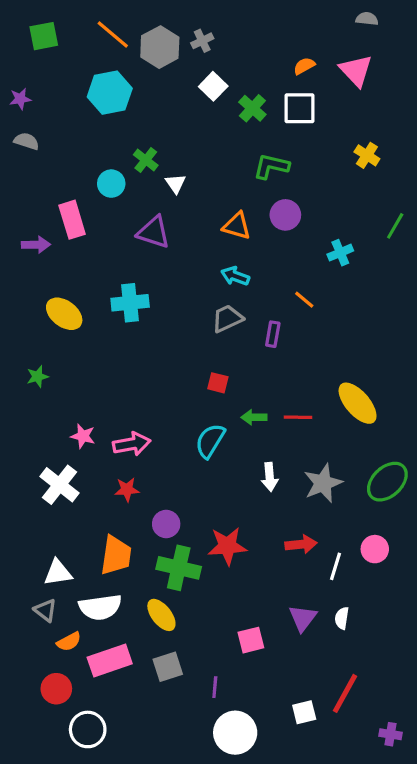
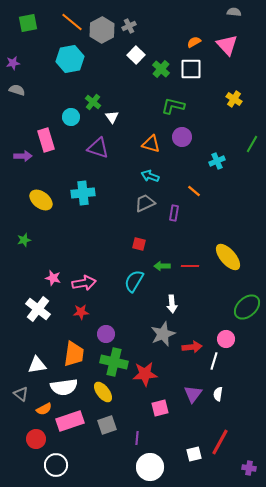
gray star: (323, 483) -> (163, 334), moved
red star: (227, 546) -> (145, 374), moved
pink circle: (375, 549) -> (226, 339), moved
gray triangle: (45, 610) -> (21, 394), moved

